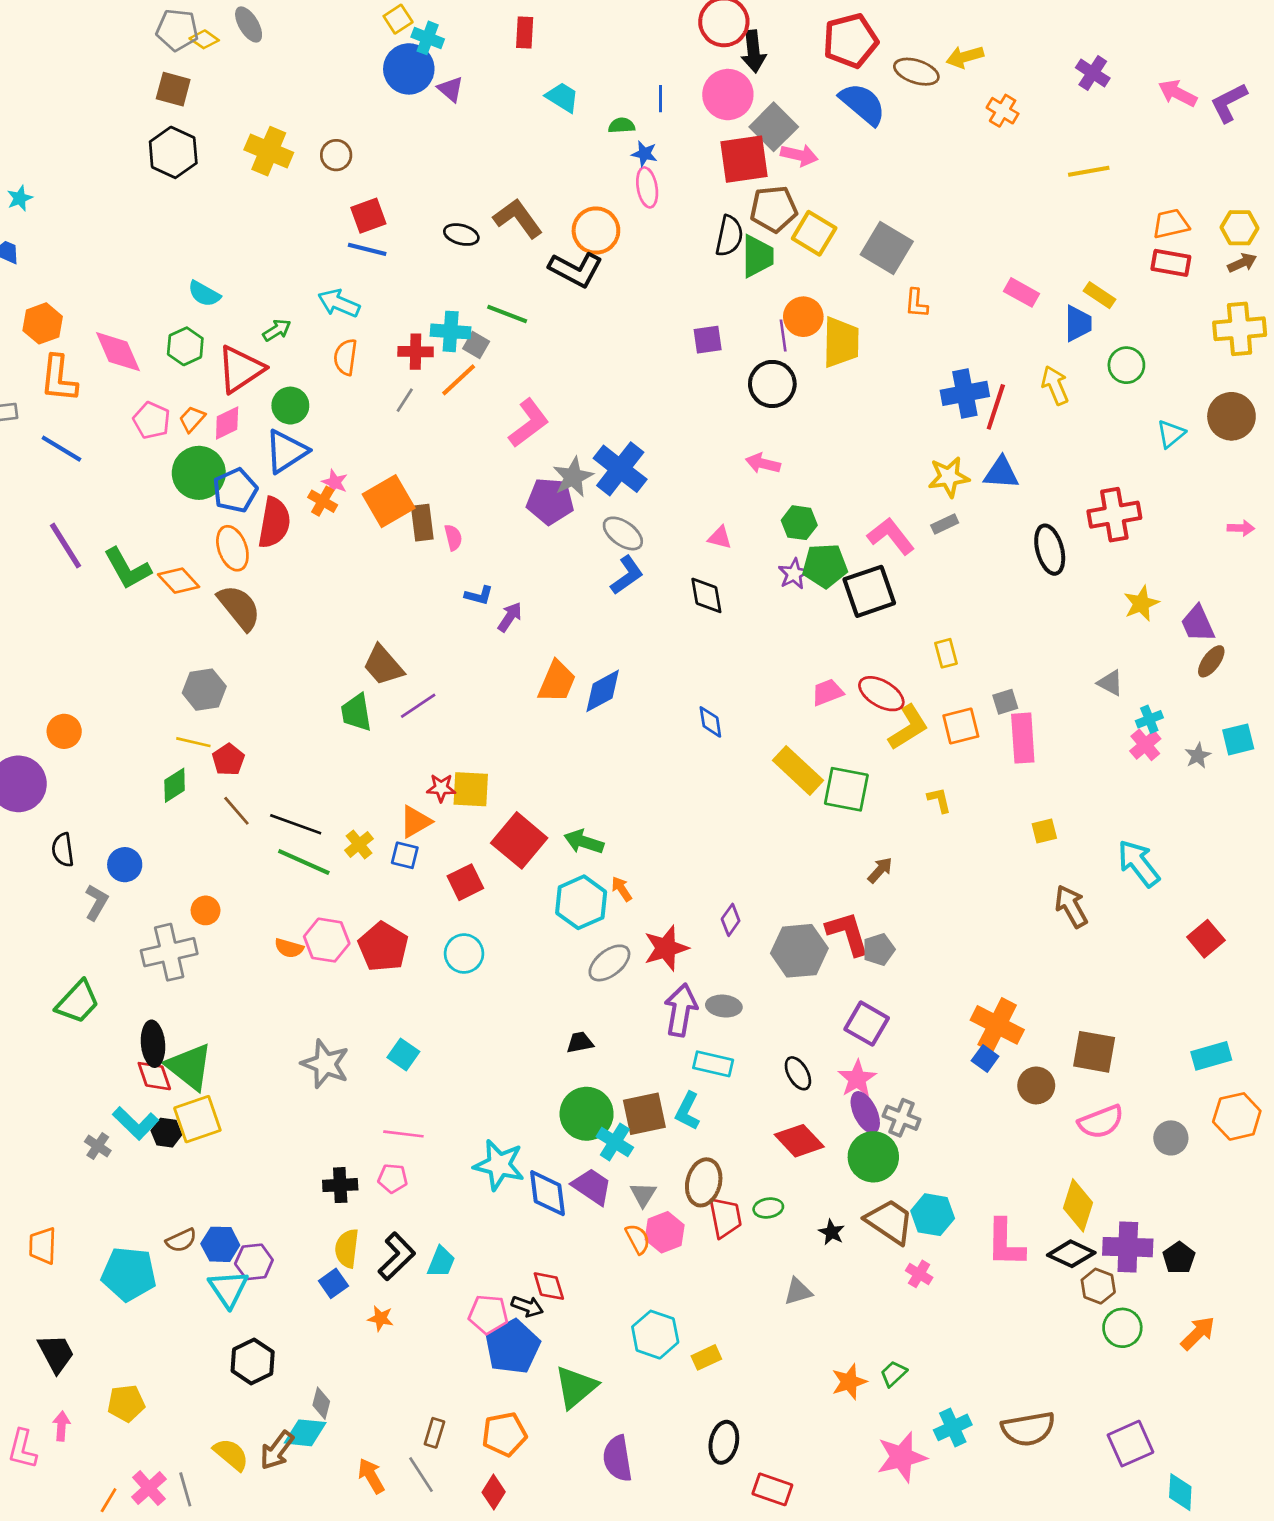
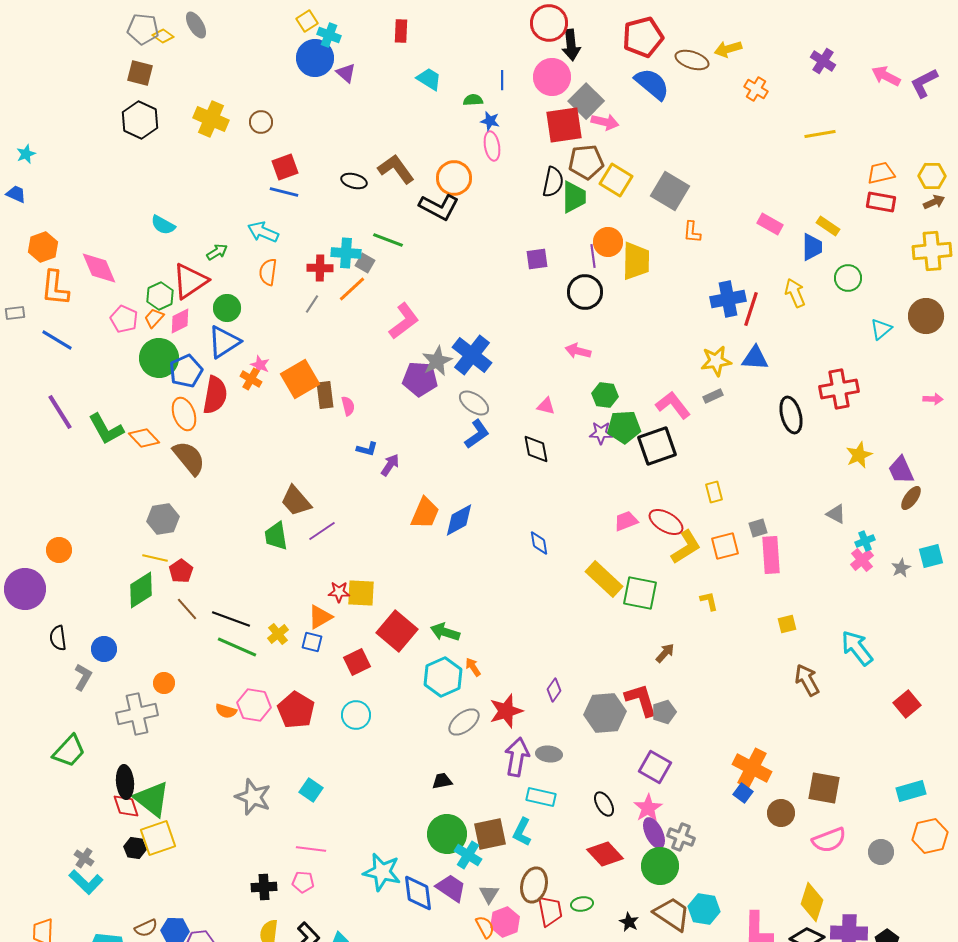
green hexagon: (185, 346) -> (160, 296), moved
purple star: (794, 574) -> (601, 433), turned 30
green diamond: (175, 785) -> (141, 590), size x1.4
cyan L-shape: (135, 1123) -> (86, 882), moved

